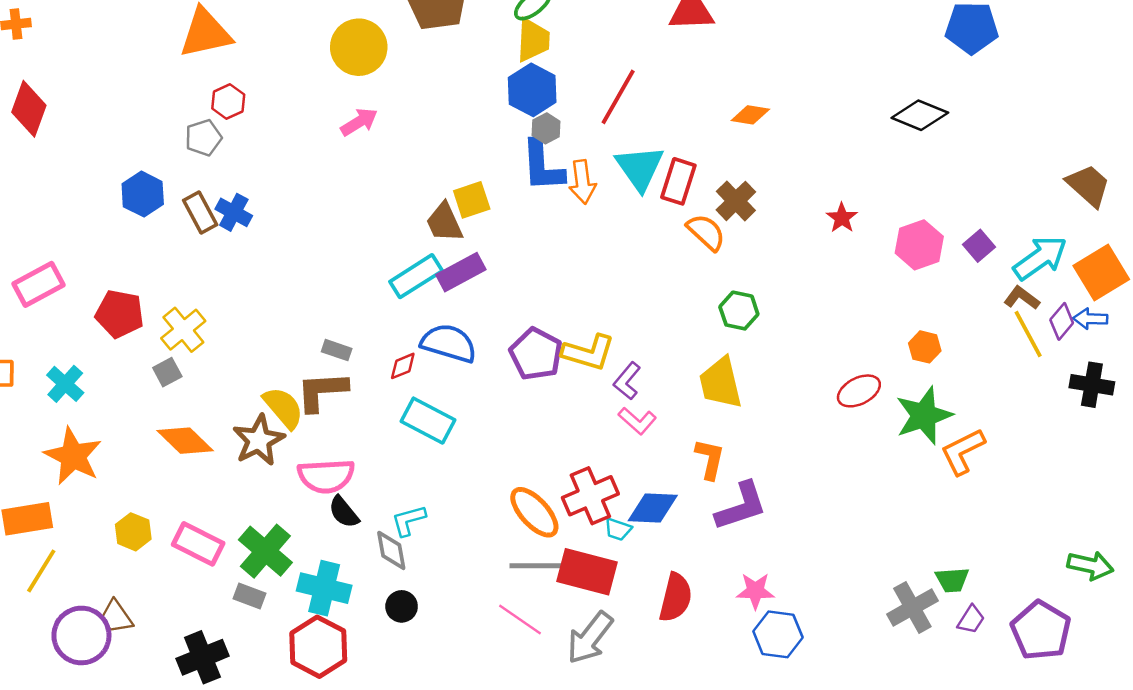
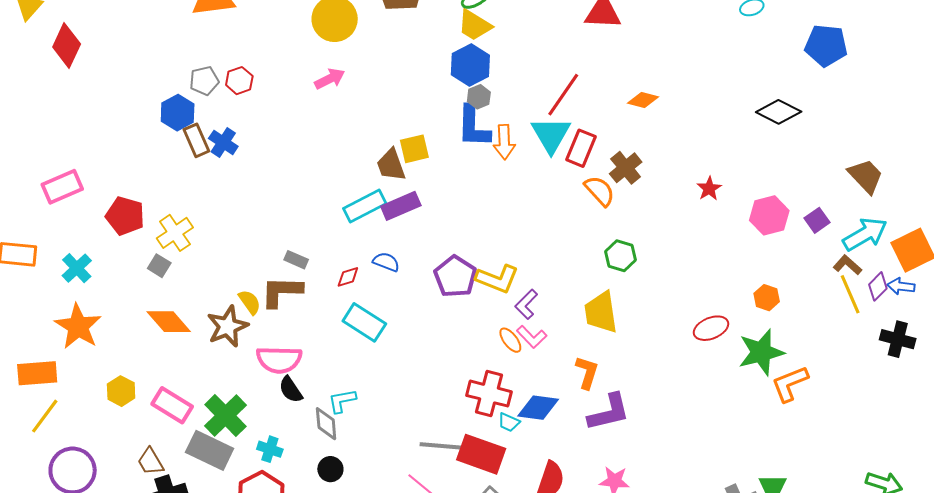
yellow trapezoid: (533, 40) -> (475, 25), turned 114
red line: (618, 97) -> (563, 95), moved
red hexagon: (228, 101) -> (239, 81), moved
brown trapezoid: (1088, 185) -> (866, 176), moved
blue hexagon: (143, 194) -> (178, 113), moved
blue semicircle: (449, 343) -> (386, 262), size x0.6
gray square: (167, 372) -> (159, 266), turned -35
yellow semicircle: (283, 408) -> (250, 302), size x0.7
red cross: (590, 496) -> (489, 394), turned 33
orange ellipse: (534, 512) -> (510, 340), moved, size x0.6
cyan cross: (324, 588) -> (270, 449), size x0.6
gray rectangle: (249, 596) -> (210, 450), size x1.8
brown trapezoid: (116, 617) -> (150, 462), moved

